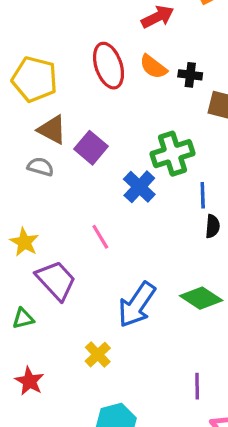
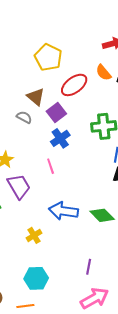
red ellipse: (109, 66) -> (74, 85), moved, turned 60
yellow pentagon: (35, 79) -> (48, 57), moved
blue cross: (139, 187) -> (60, 138), moved
blue arrow: (137, 305) -> (63, 211), turned 52

